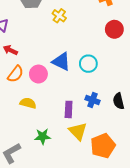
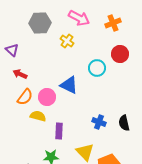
cyan circle: (88, 64) -> (97, 68), moved
yellow semicircle: (28, 103) -> (38, 116), moved
purple rectangle: (69, 109) -> (59, 131), moved

